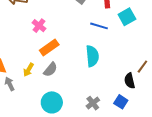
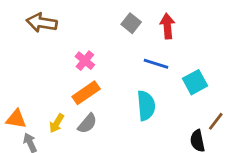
cyan square: (127, 17) -> (195, 82), moved
pink cross: (39, 26) -> (85, 61), moved

